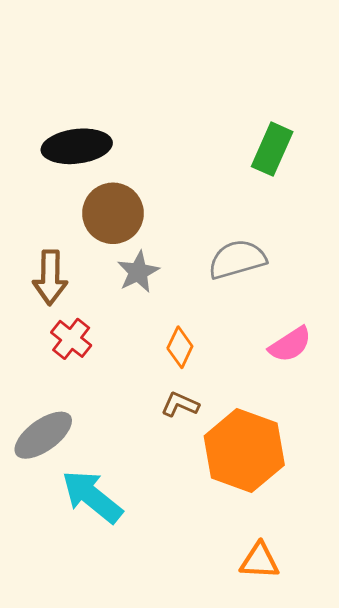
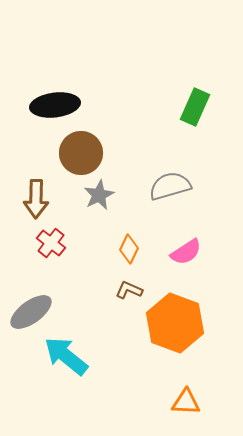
pink semicircle: (290, 344) -> (186, 252), moved

